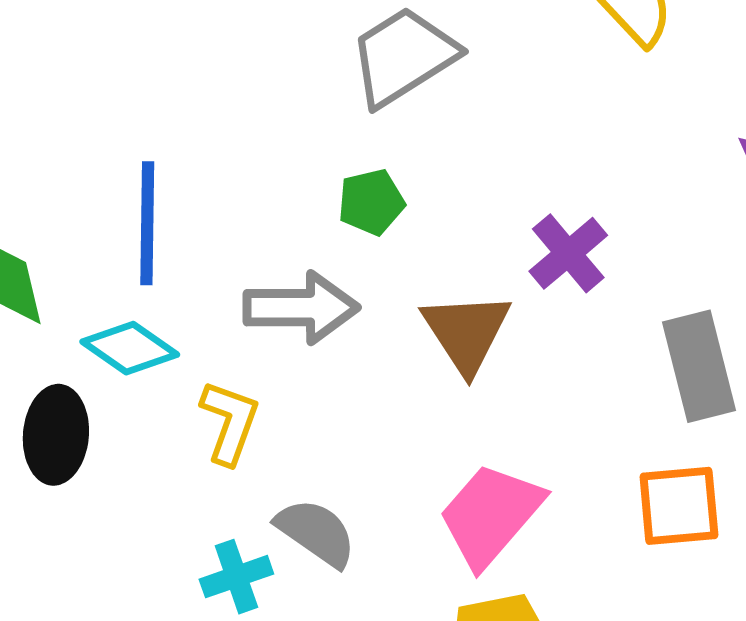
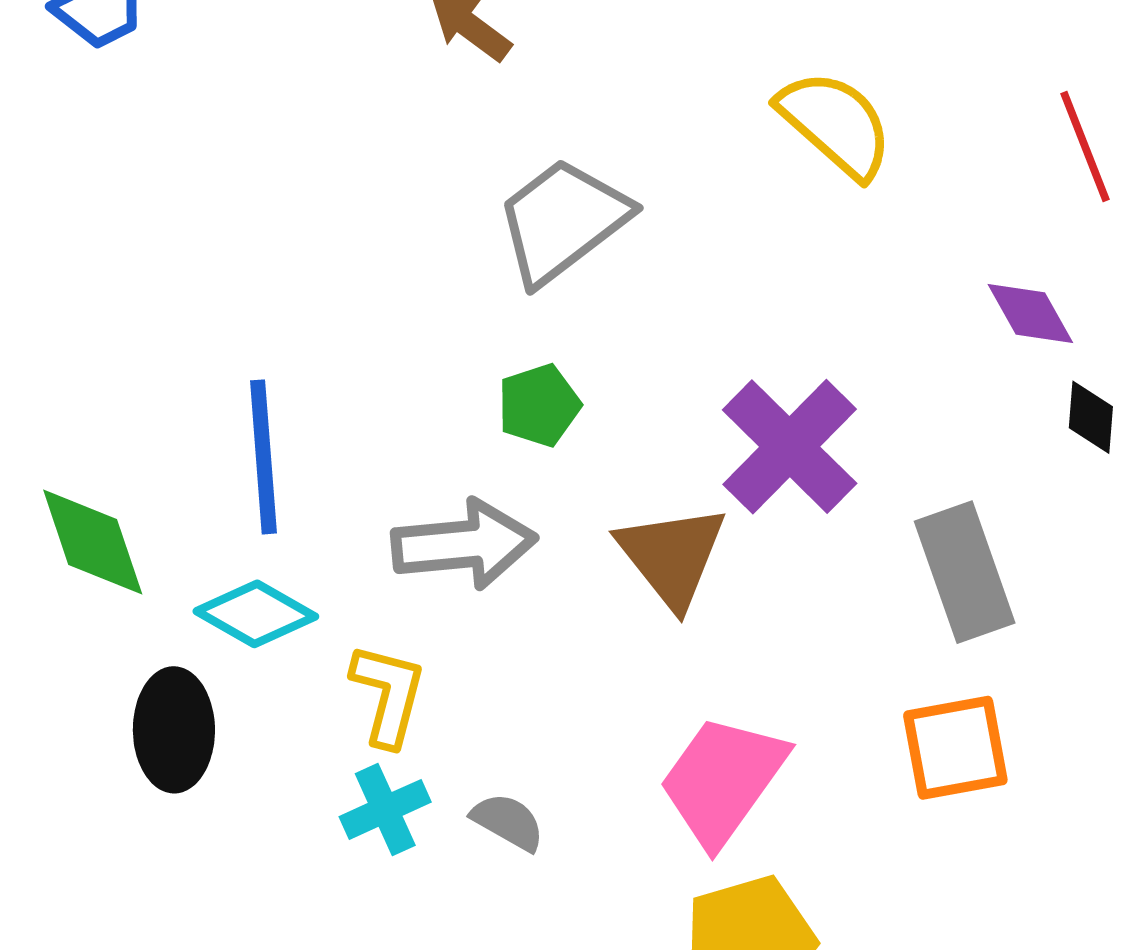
purple cross: (568, 253) -> (790, 447), size x1.4
gray semicircle: (316, 532) -> (508, 822), size x0.7
cyan cross: (236, 577) -> (385, 809), moved

